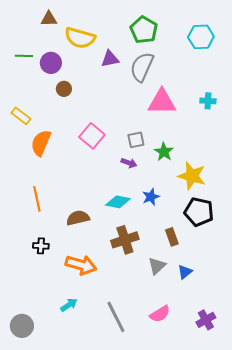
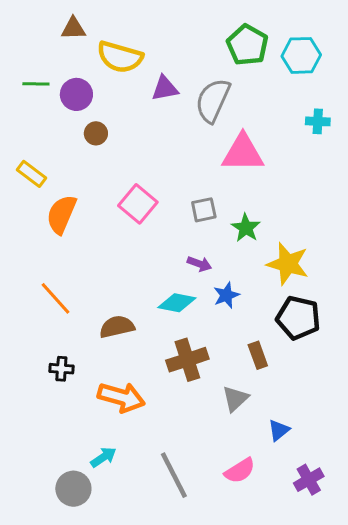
green pentagon: (144, 30) -> (247, 45), moved
cyan cross: (208, 101) -> (318, 121), moved
purple arrow: (129, 163) -> (199, 264), moved
orange line: (37, 199) -> (55, 298), turned -30
blue triangle: (185, 272) -> (279, 430), moved
gray circle: (22, 326) -> (73, 489), moved

